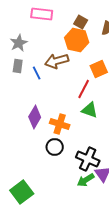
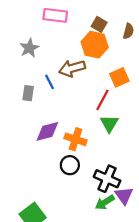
gray rectangle: (18, 66) -> (28, 93), moved
green triangle: (90, 110) -> (109, 123), turned 42
purple diamond: (35, 117) -> (47, 131), turned 45

